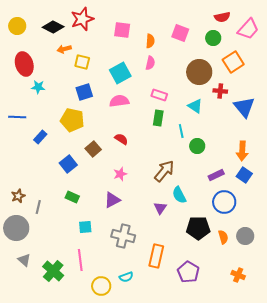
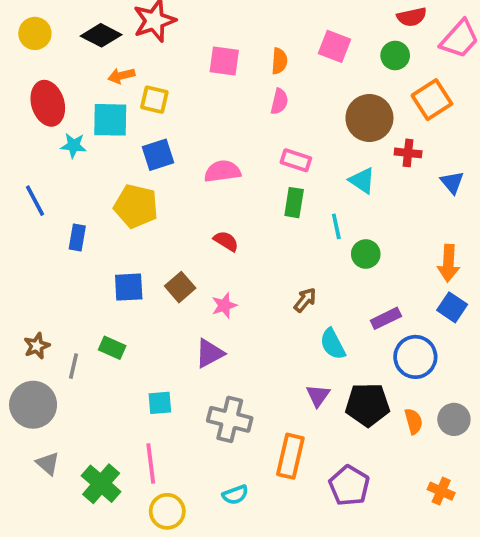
pink square: (122, 30) -> (224, 61), moved
cyan square: (120, 73) -> (110, 120), moved, turned 30
blue triangle: (244, 107) -> (452, 182), size x0.6
blue line: (17, 117) -> (35, 201), turned 60
blue rectangle: (40, 137) -> (77, 237), turned -32
brown square: (93, 149) -> (180, 287), moved
blue square: (68, 164) -> (129, 287), turned 36
brown arrow: (164, 171) -> (305, 300), size x0.6
purple rectangle: (216, 175) -> (386, 318), moved
green rectangle: (72, 197) -> (112, 348), moved
purple triangle: (160, 208) -> (318, 396), moved
yellow circle: (101, 286) -> (167, 511), moved

